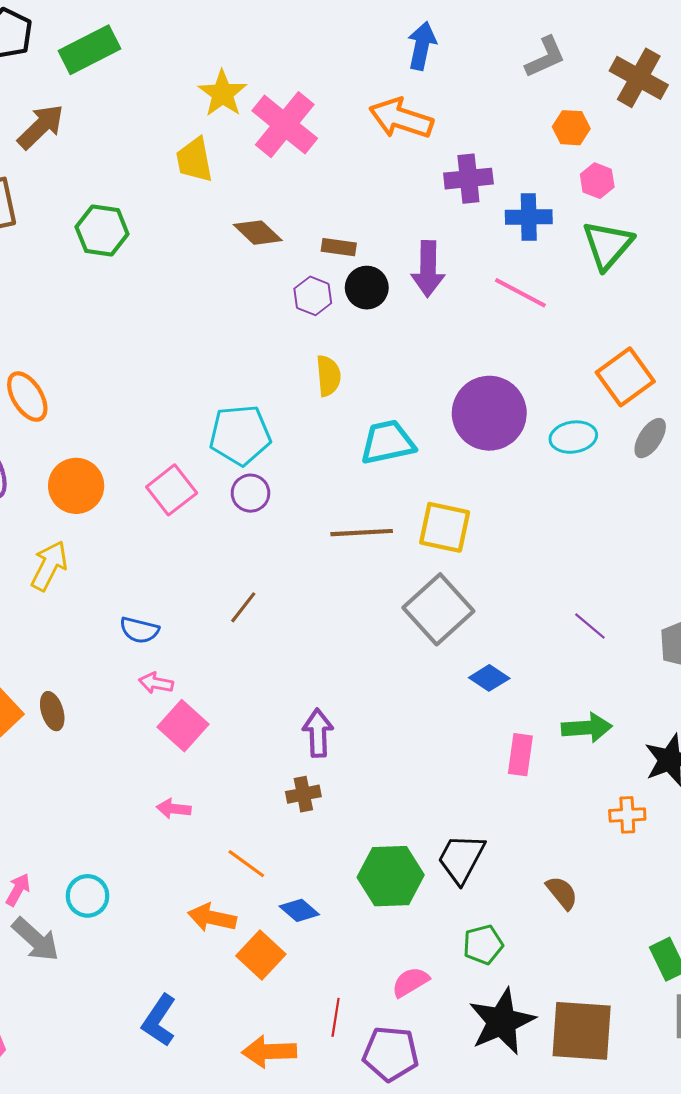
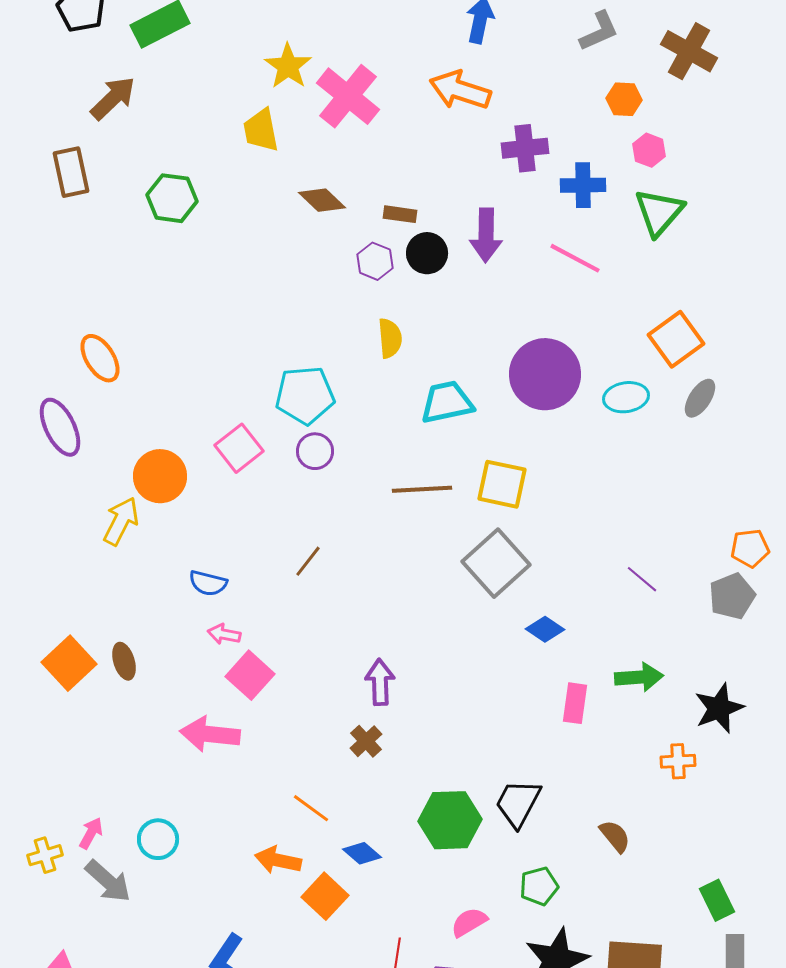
orange circle: (76, 486) -> (160, 476), moved
brown cross: (303, 794) -> (366, 741), turned -32
pink arrow: (174, 809) -> (210, 734), moved, size x1.8

